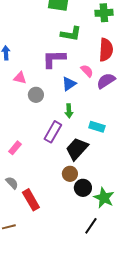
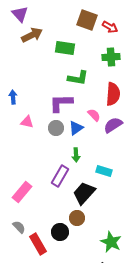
gray circle: (36, 95) -> (56, 128), moved
pink rectangle: (15, 148) -> (22, 192), size x1.5
black circle: (83, 188) -> (60, 232), moved

